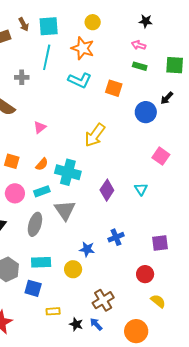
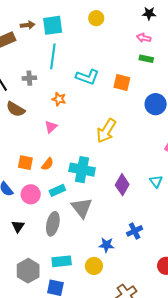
brown arrow: (24, 24) -> (28, 25), turned -64
orange star: (83, 48) -> (59, 99), moved, size x0.6
orange semicircle: (42, 164) -> (48, 164), moved

